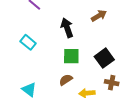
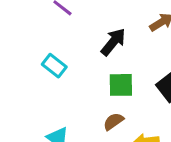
black arrow: (67, 28) -> (113, 42), turned 60

